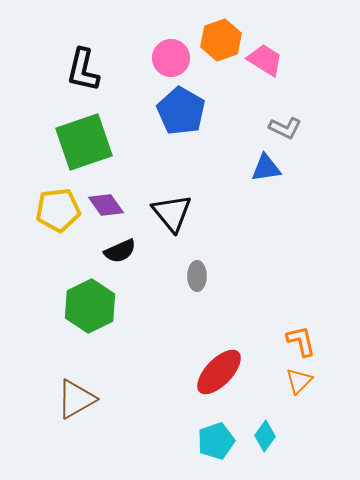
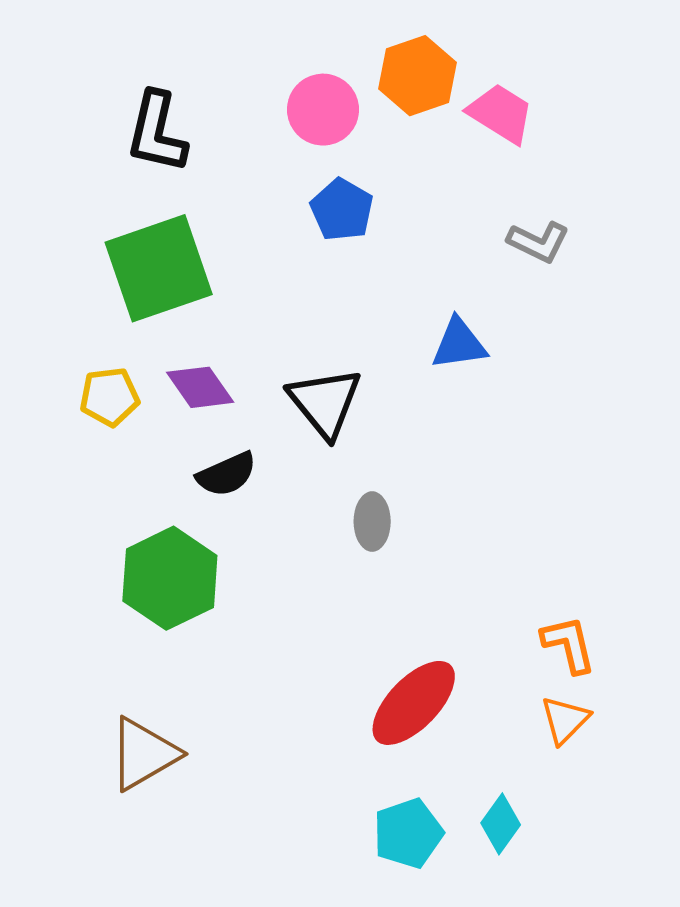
blue pentagon: (181, 111) -> (342, 210), size x0.7
blue triangle: (266, 168) -> (459, 344), moved
yellow pentagon: (58, 210) -> (109, 397), size x0.7

